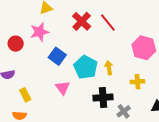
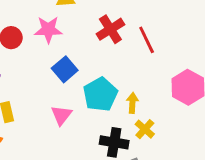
yellow cross: (137, 82) -> (145, 129), moved, turned 32

